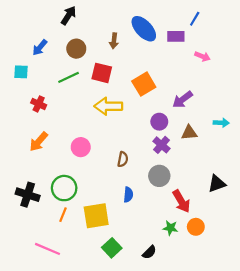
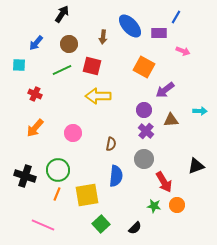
orange square: (144, 84) -> (144, 67), moved, turned -30
blue semicircle: (128, 195) -> (116, 176), size x1.5

